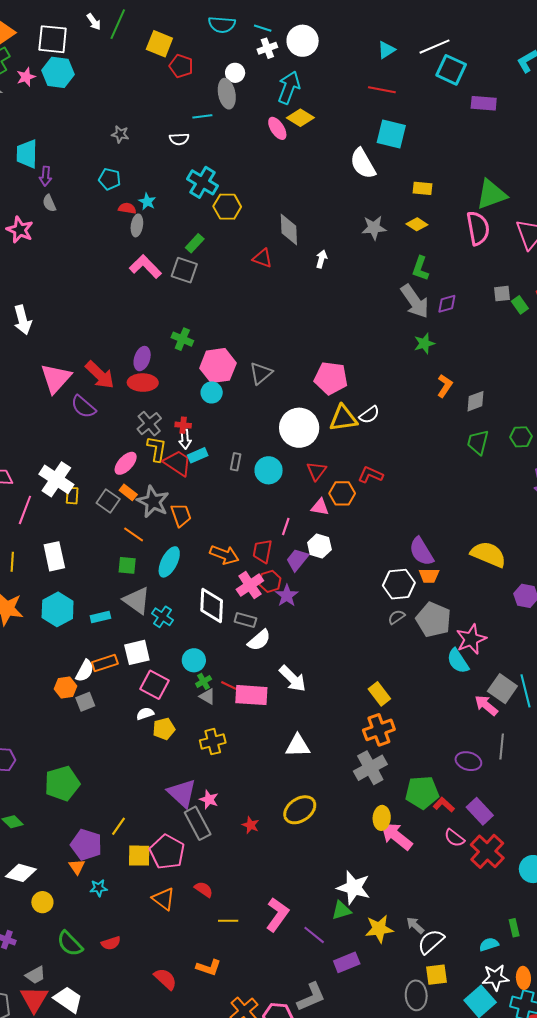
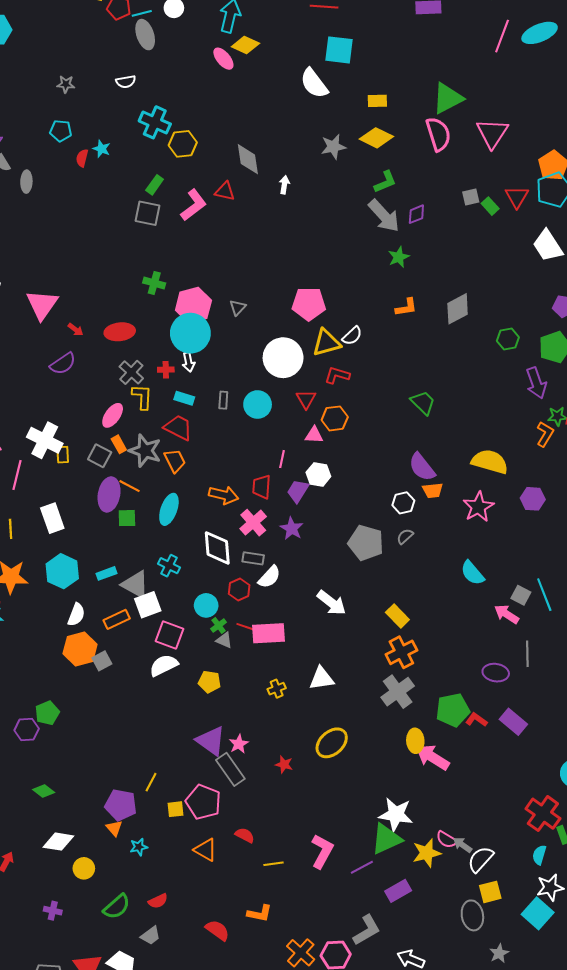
gray ellipse: (227, 94) -> (145, 35), moved
cyan line: (202, 116) -> (142, 13), moved
red semicircle: (127, 208) -> (82, 158), turned -78
yellow diamond: (417, 224) -> (376, 138), size x1.5
gray ellipse: (137, 225) -> (26, 182), moved
pink L-shape: (145, 267) -> (194, 205), moved, turned 104
green L-shape: (420, 268) -> (385, 182), turned -125
purple ellipse: (142, 359) -> (109, 494), moved, size x1.4
gray triangle: (261, 373) -> (238, 308), size x0.7
red arrow: (100, 375) -> (75, 330), size x0.5
pink triangle: (56, 378) -> (42, 305), moved
orange L-shape: (445, 386) -> (406, 307), moved, turned 55
cyan circle: (212, 392) -> (190, 333), size x1.8
gray diamond: (475, 401) -> (458, 309), size x1.4
purple semicircle: (83, 407) -> (63, 364), turned -68
white arrow: (185, 439) -> (188, 362), moved
green trapezoid: (478, 442) -> (423, 403), moved, turned 128
cyan rectangle: (198, 455) -> (184, 398), turned 48
red trapezoid: (178, 463) -> (178, 428), moved
red L-shape: (370, 475) -> (337, 375), moved
orange rectangle: (128, 492) -> (119, 444), turned 30
red hexagon: (270, 581) -> (239, 589), moved
white hexagon: (399, 584) -> (403, 503), size x0.7
gray triangle: (137, 600) -> (135, 585), moved
gray pentagon: (433, 620) -> (366, 543), moved
pink star: (471, 639) -> (478, 507), moved
white semicircle: (85, 671) -> (76, 615), moved
white arrow: (293, 679) -> (332, 603), moved
orange hexagon: (65, 687) -> (80, 649), size x1.5
gray square: (502, 689) -> (521, 595), size x0.7
white semicircle: (145, 714) -> (164, 665), size x1.6
yellow pentagon: (164, 729) -> (209, 682), moved, turned 30
yellow cross: (213, 742) -> (277, 689), moved, size x0.7
green pentagon: (62, 783) -> (47, 713), moved, size x0.7
pink star: (209, 799) -> (239, 744), turned 30
pink semicircle: (454, 838) -> (447, 840), moved
red cross: (487, 851) -> (543, 814), moved
yellow square: (139, 856) -> (175, 809), size x0.7
green triangle: (341, 910) -> (386, 839), size x1.6
purple line: (314, 935) -> (362, 867), turned -60
green semicircle: (70, 944) -> (117, 907), turned -80
cyan semicircle: (489, 944) -> (539, 855), turned -48
gray trapezoid: (35, 975) -> (151, 936), moved

